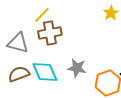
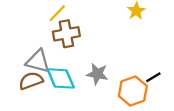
gray triangle: (18, 43) -> (38, 61), moved

